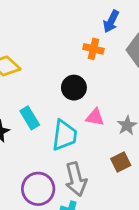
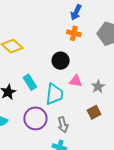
blue arrow: (111, 21) -> (76, 12), moved
gray arrow: (76, 179) -> (63, 125), size x0.7
purple circle: (38, 189) -> (35, 118), moved

